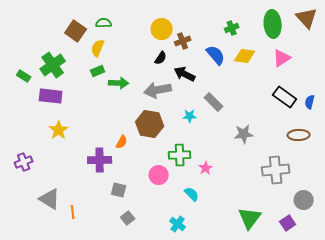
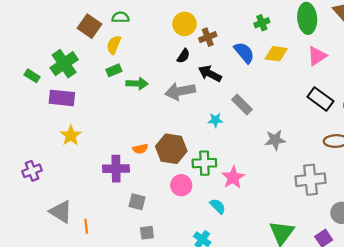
brown hexagon: (150, 124) -> (171, 149), moved
orange semicircle: (122, 142) -> (140, 149), turned 48
pink star: (206, 168) -> (233, 177), size x1.5
gray square: (128, 218) -> (147, 233), turned 32

